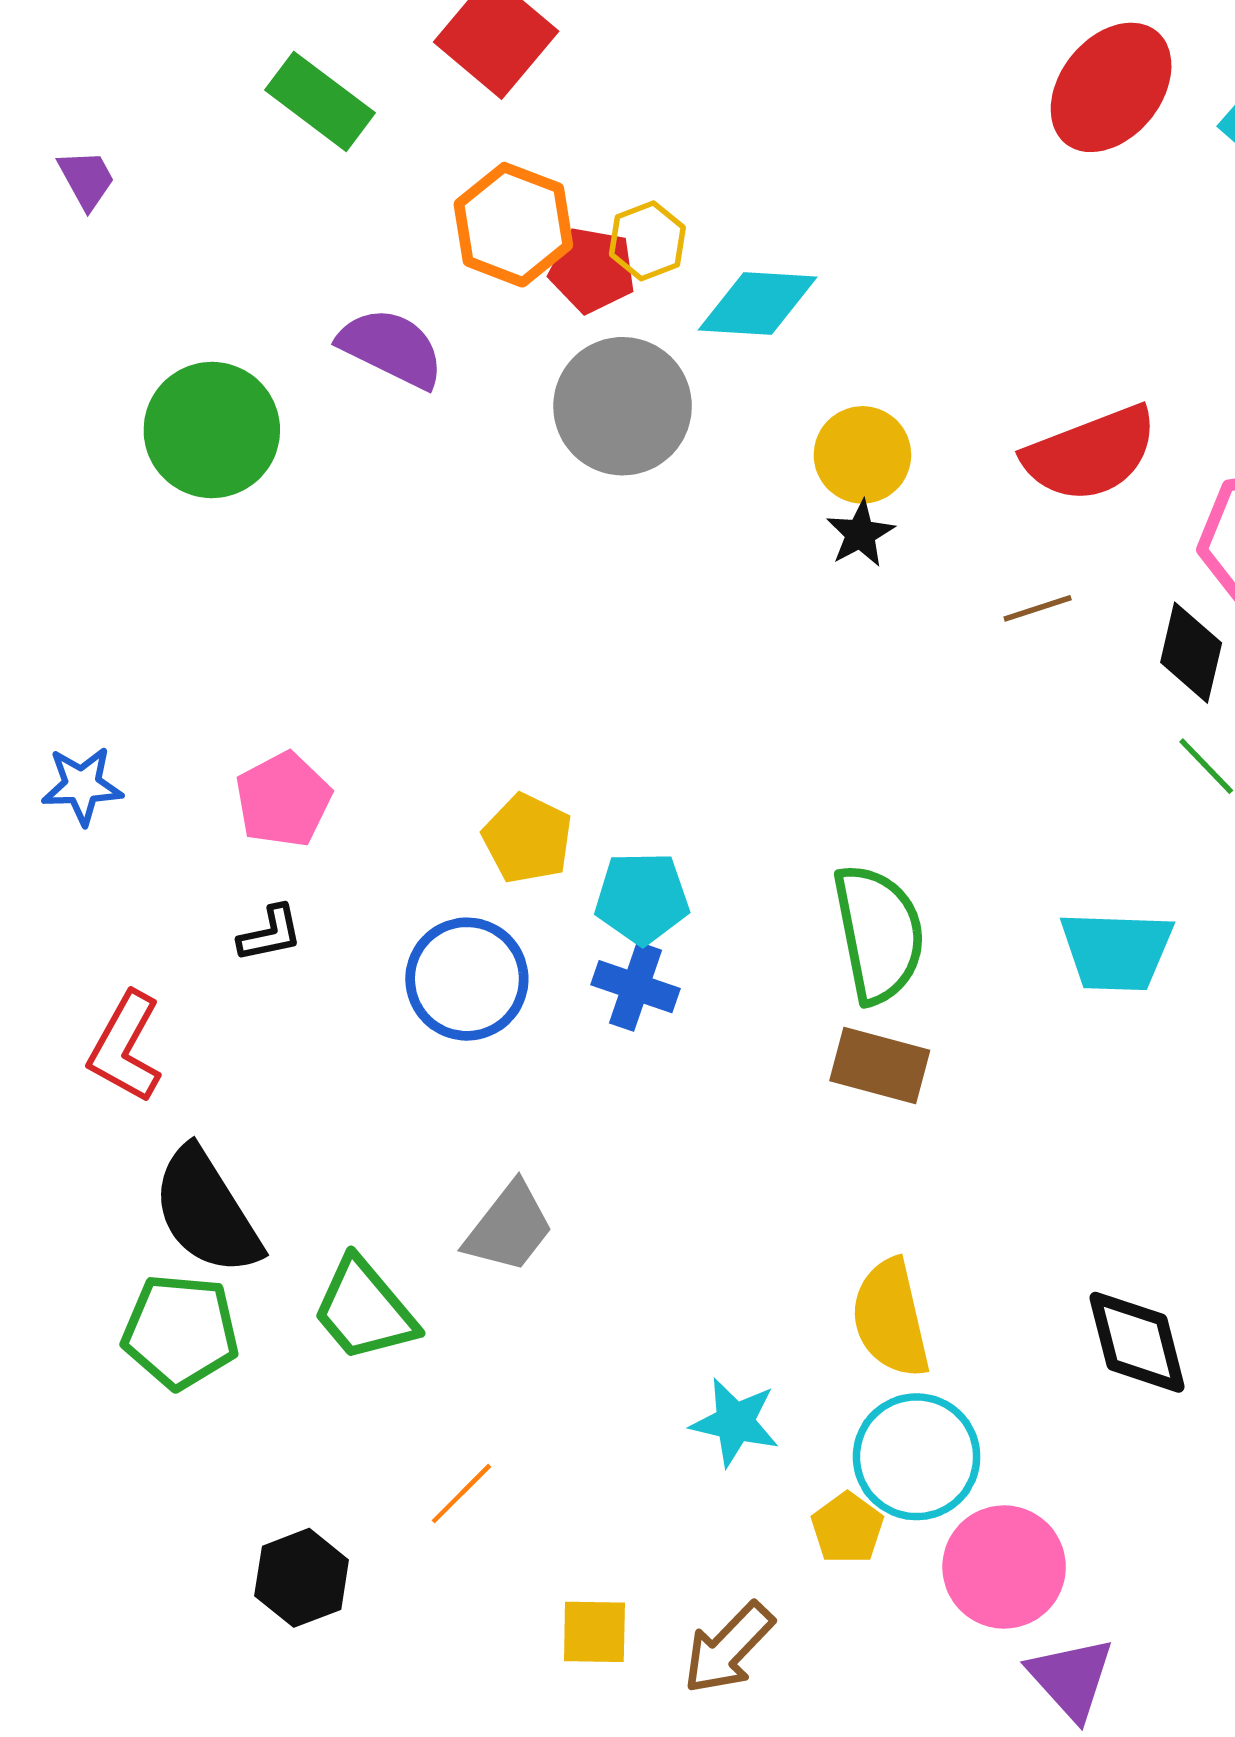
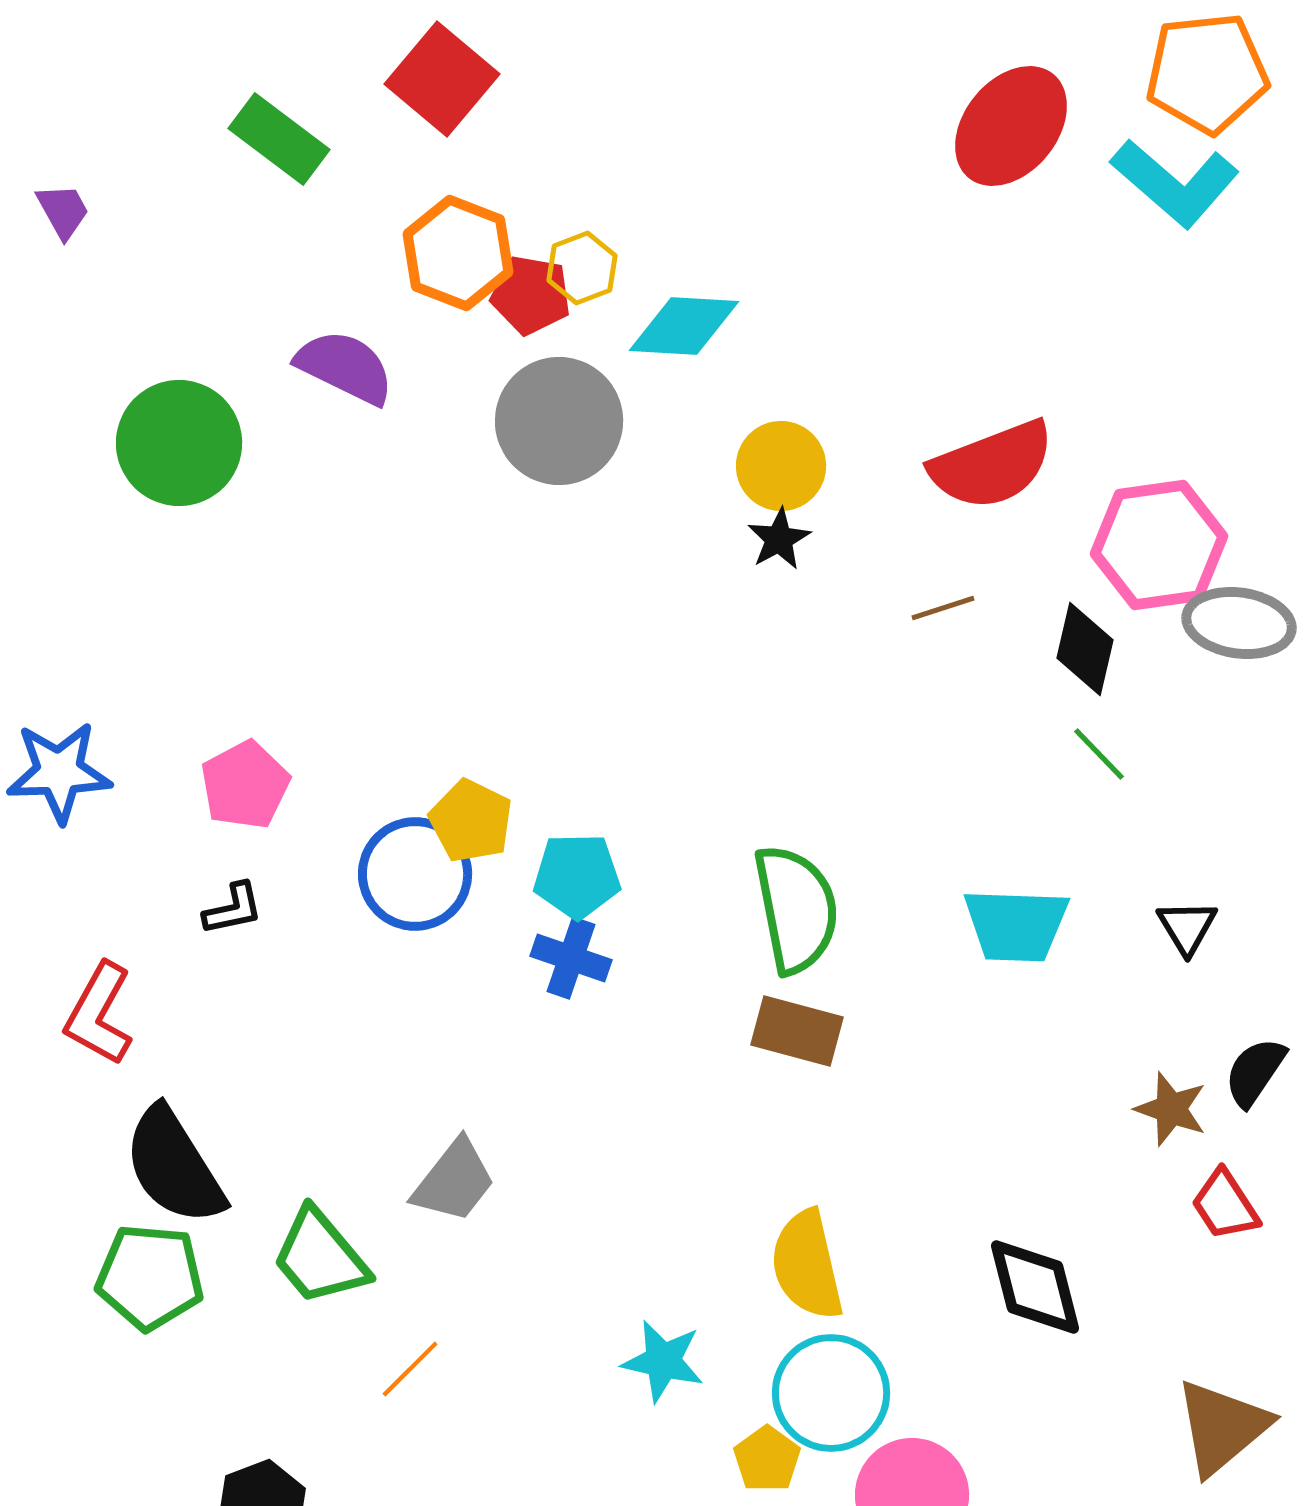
blue star: (82, 786) -> (59, 772), size x1.4
blue circle: (467, 979) -> (415, 874), moved
orange line: (461, 1494) -> (410, 1369), moved

